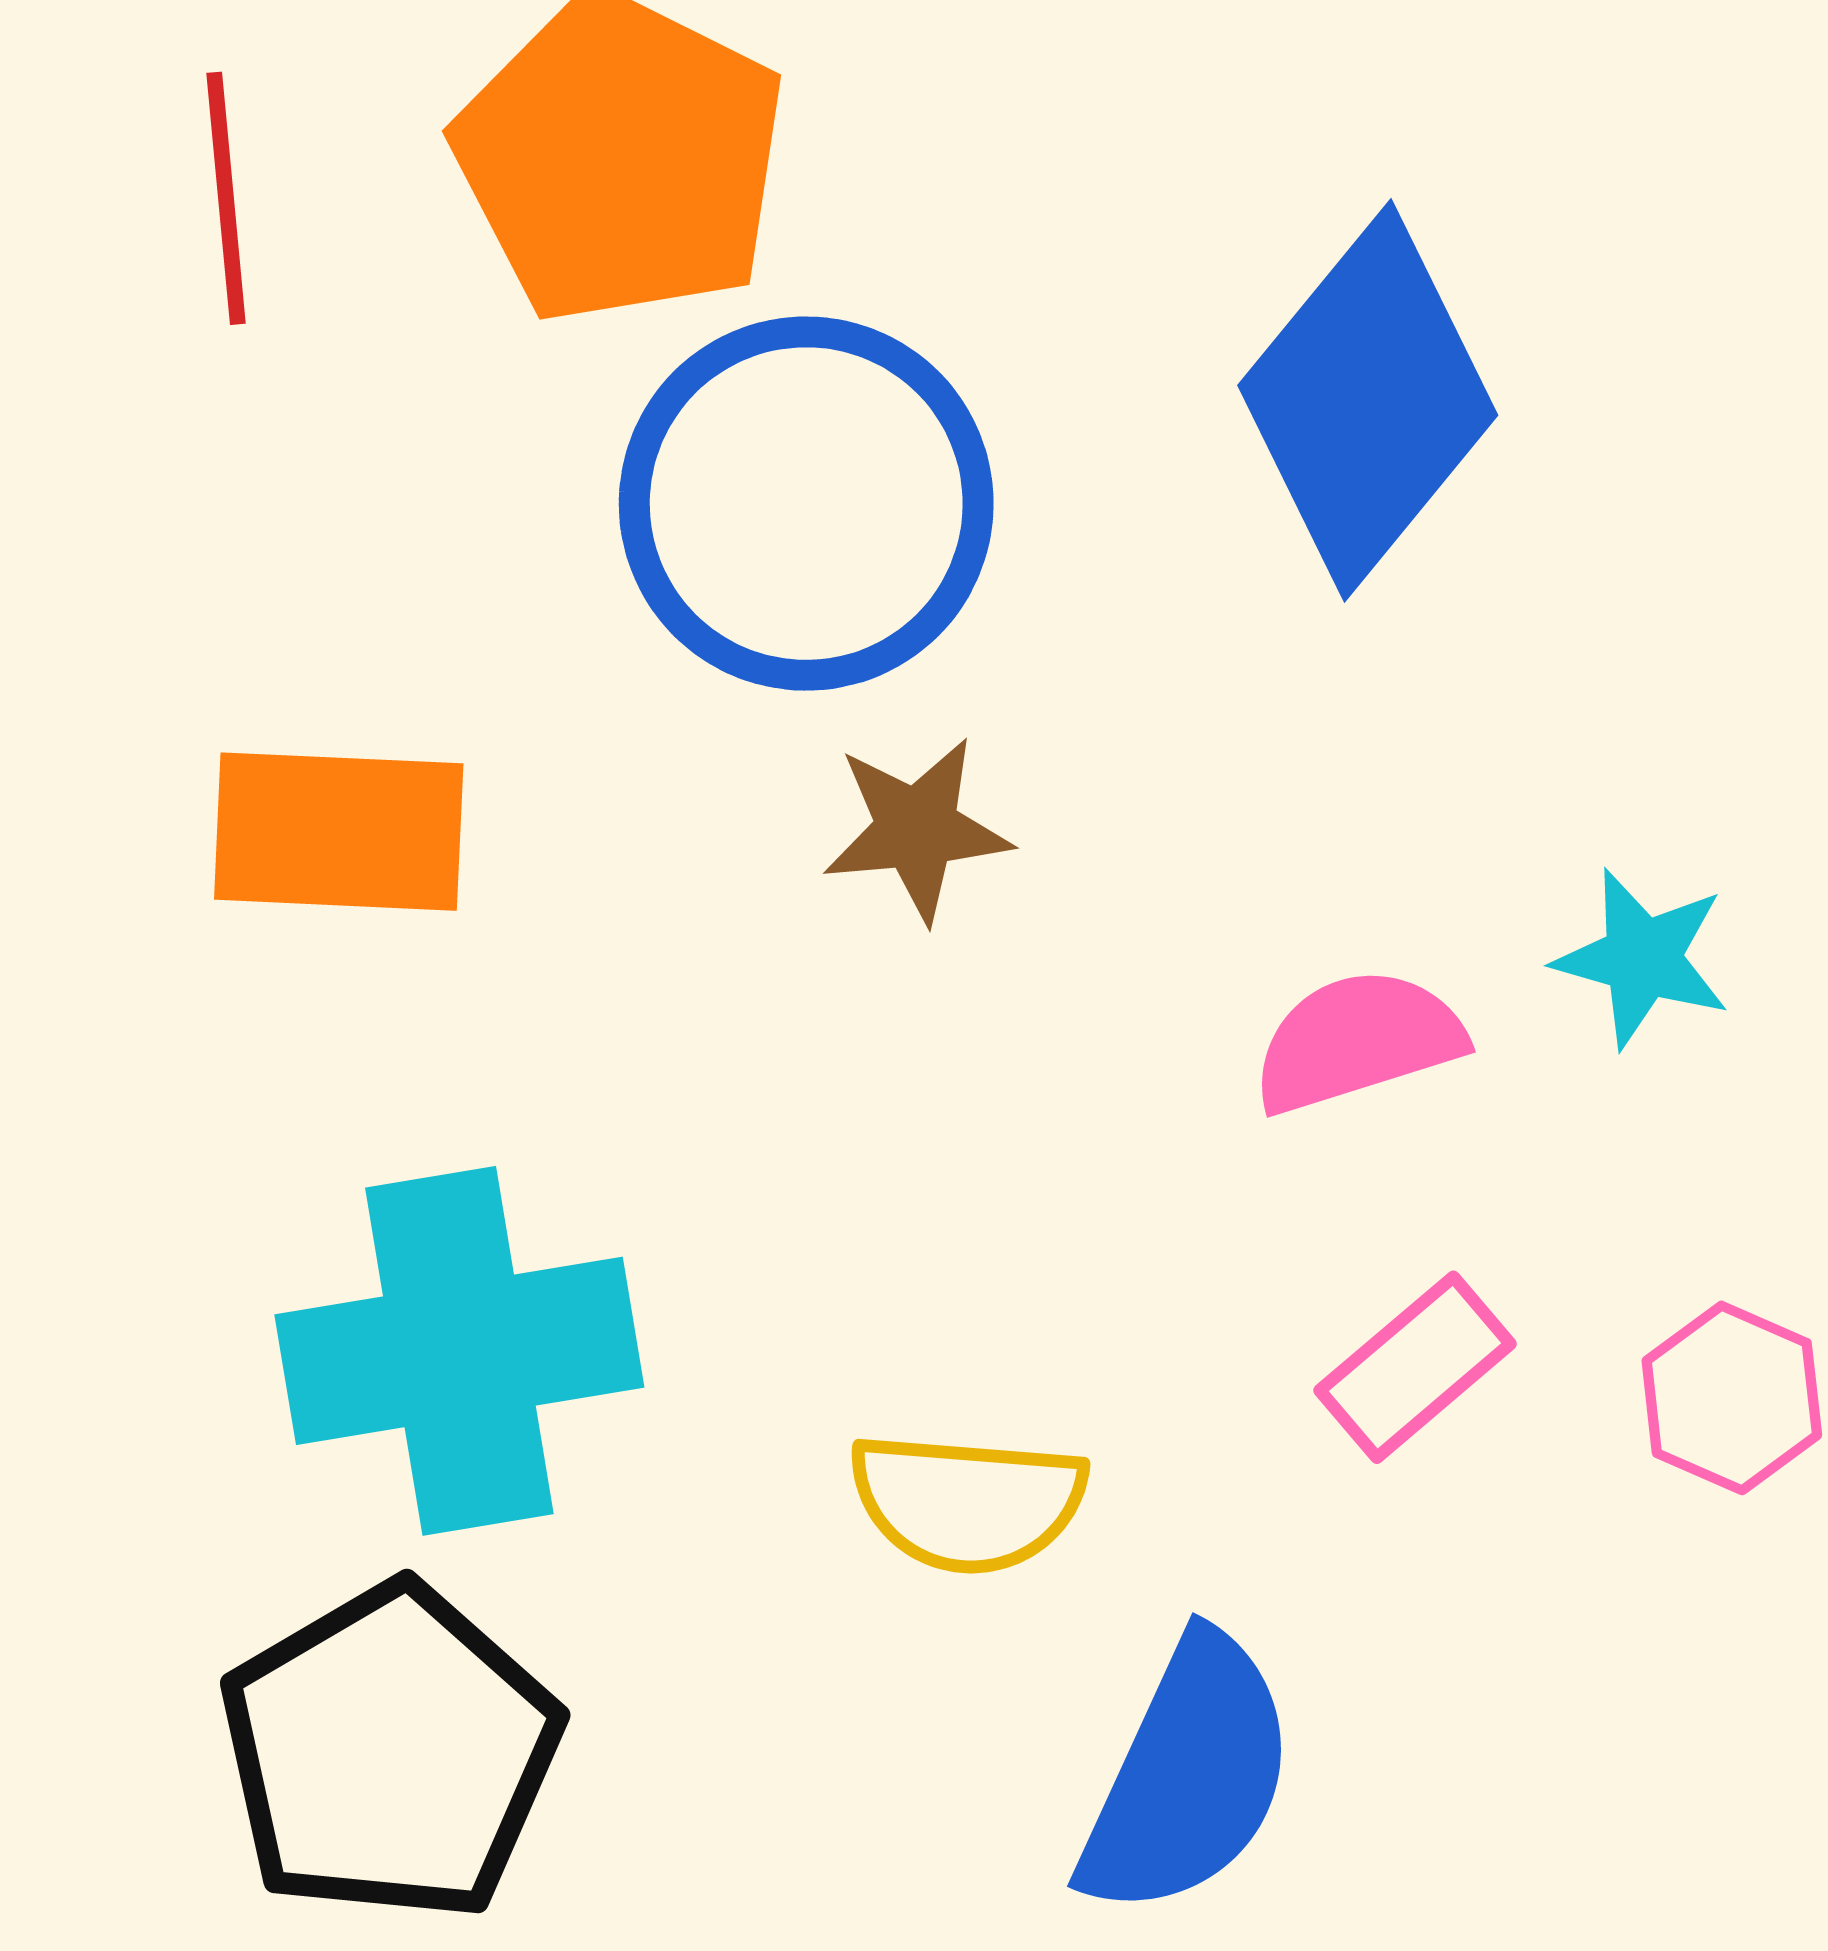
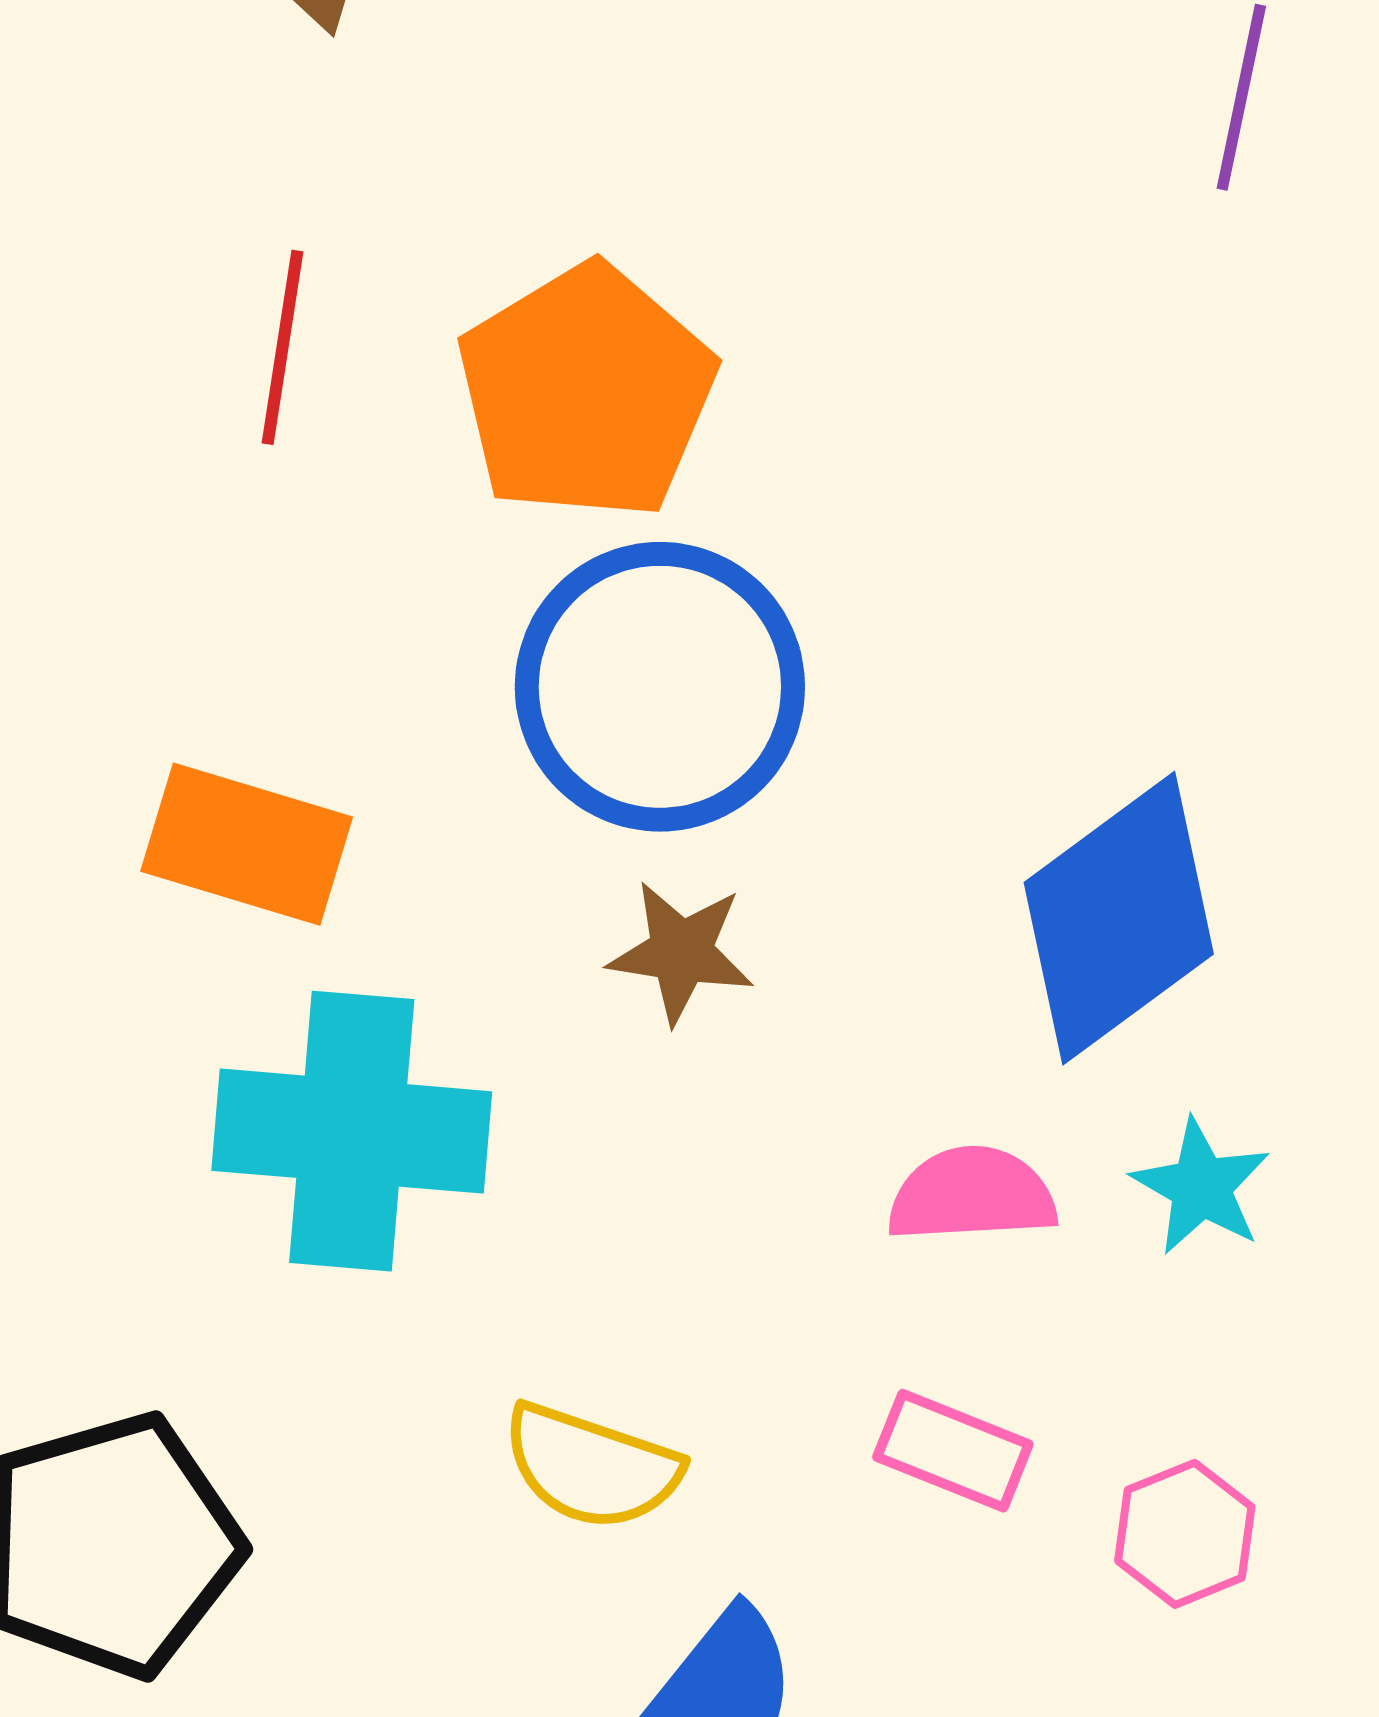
blue diamond: (1368, 400) -> (1119, 918), moved
cyan cross: (459, 1351) -> (352, 1131), moved
pink rectangle: (1415, 1367) -> (953, 1451), turned 48

